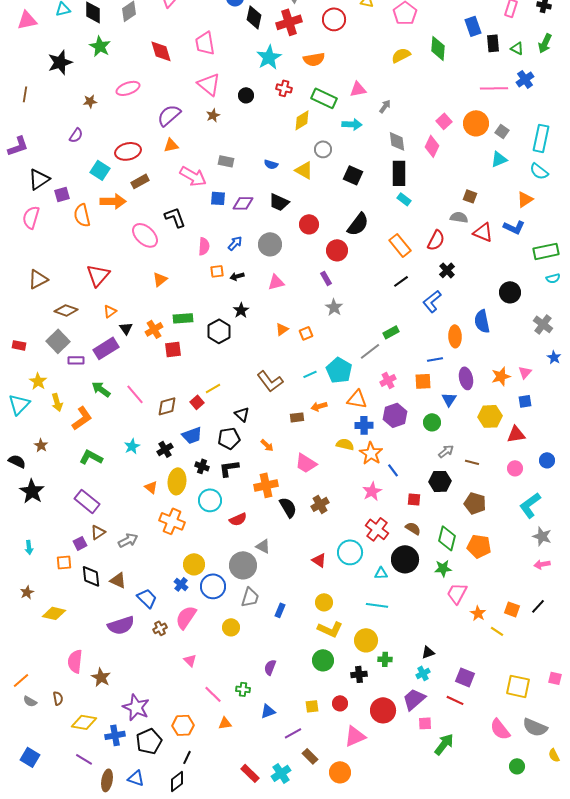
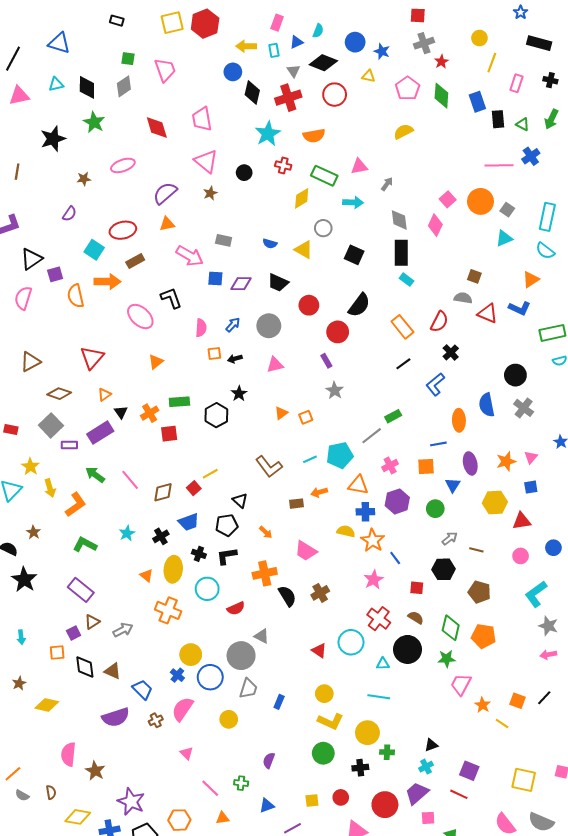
green diamond: (438, 48) -> (441, 96), moved
gray cross: (543, 324) -> (524, 408), moved
cyan pentagon: (339, 370) -> (340, 455), turned 30

